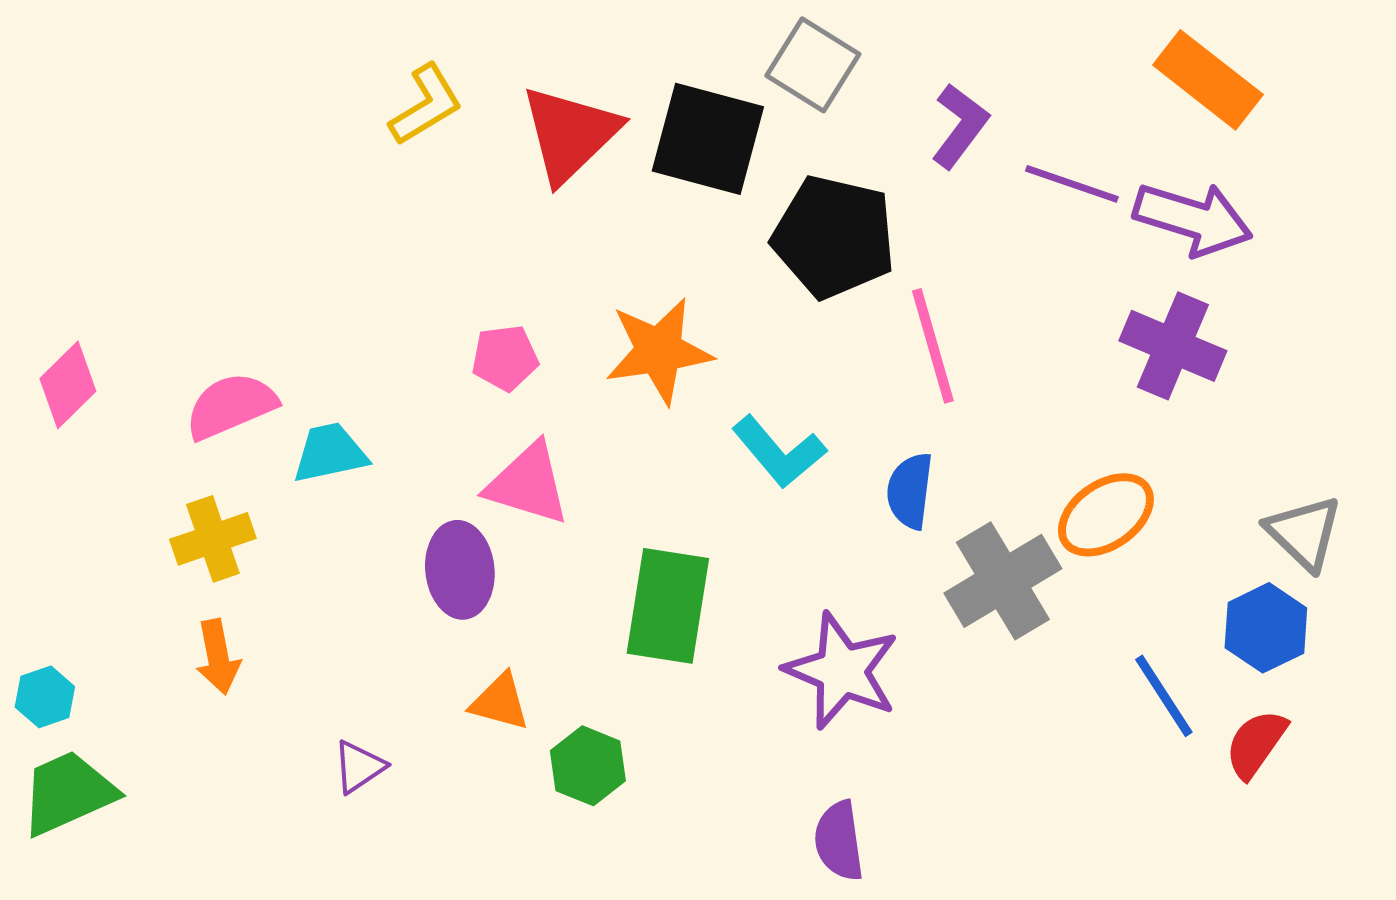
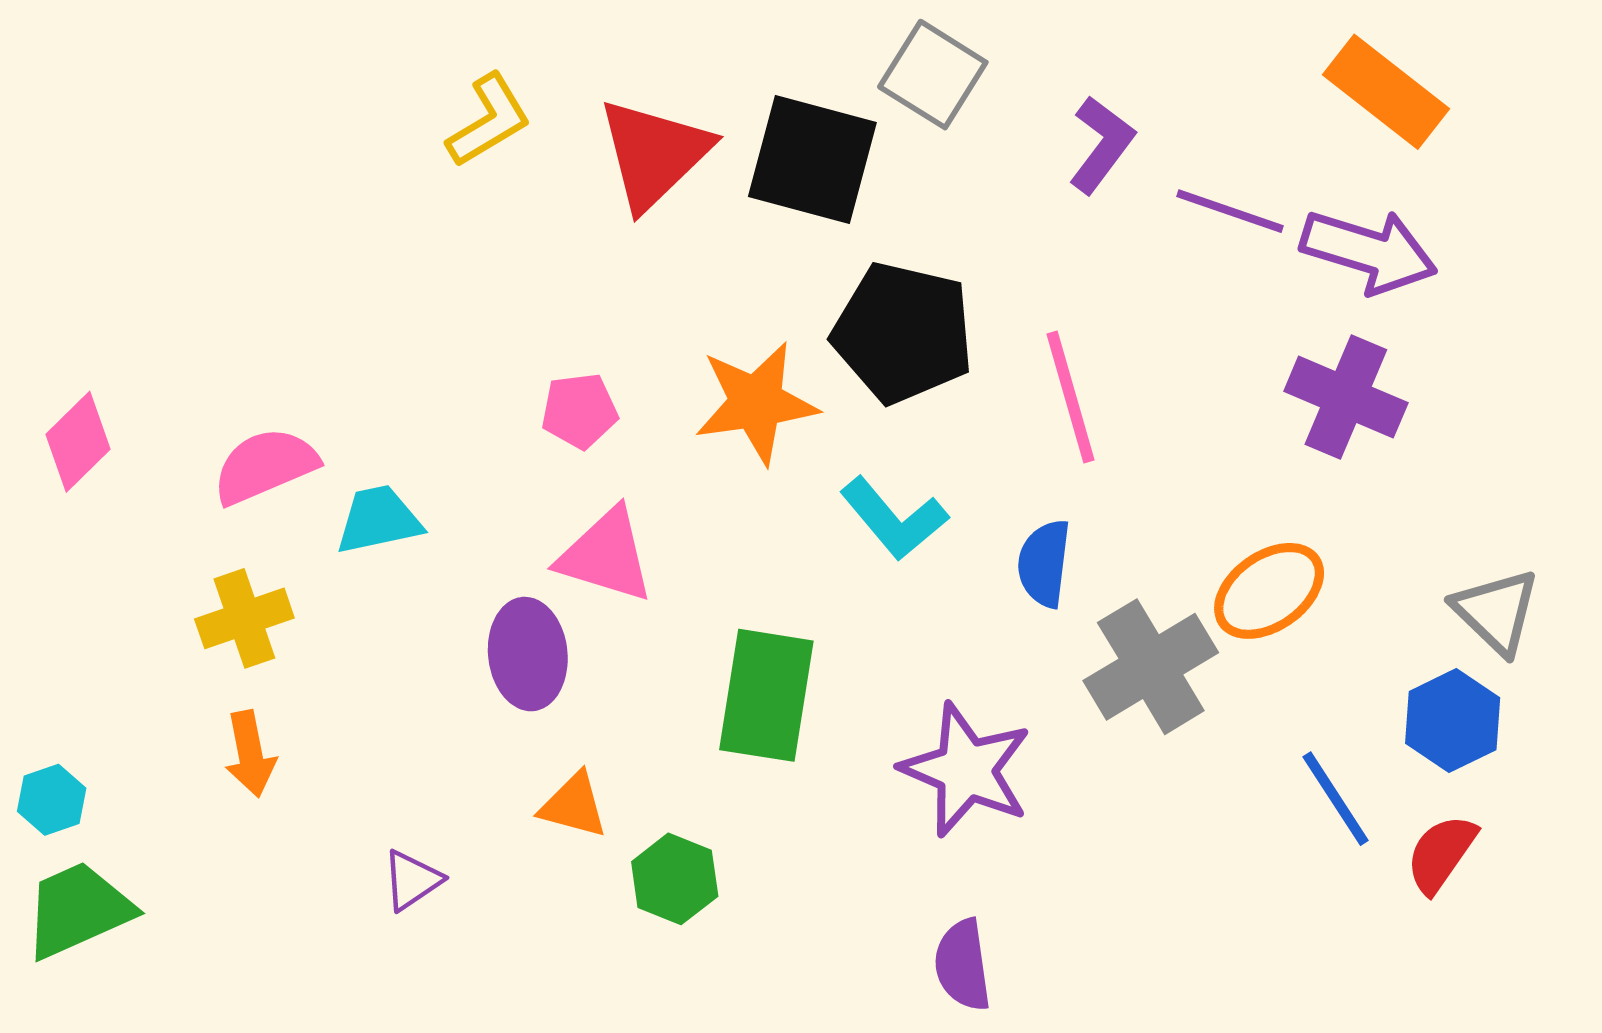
black pentagon: (834, 237) -> (903, 333), moved

